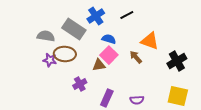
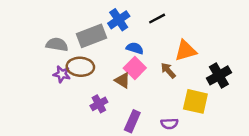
gray rectangle: (74, 29) -> (92, 36), turned -55
orange triangle: (150, 41) -> (186, 51), turned -36
brown triangle: (99, 65) -> (122, 80), turned 40
yellow square: (178, 96) -> (195, 101), moved

